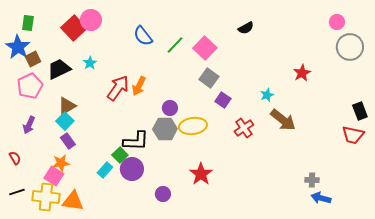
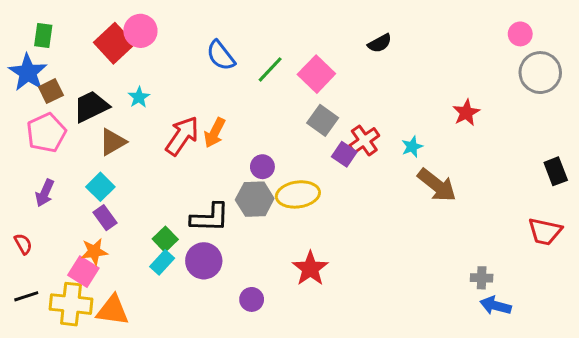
brown triangle: (67, 106) -> (113, 142), moved
red cross: (244, 128) -> (364, 140), moved
red trapezoid: (353, 135) -> (545, 232), moved
green square: (120, 155) -> (165, 239), moved

